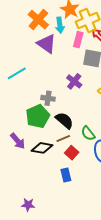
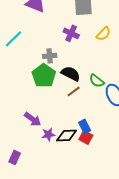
purple arrow: (18, 141) -> (33, 119), moved
black diamond: (42, 148) -> (67, 136), moved
red square: (72, 153) -> (86, 137), moved
purple star: (28, 205) -> (48, 135), moved

